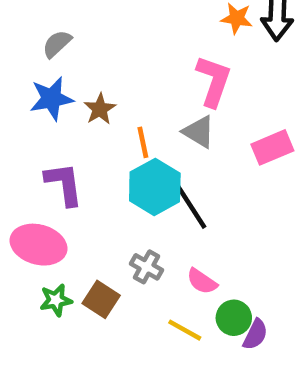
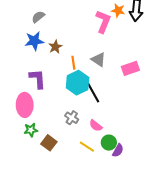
pink L-shape: (214, 81) -> (103, 22), moved
pink ellipse: (39, 245) -> (25, 105), turned 70
brown square: (101, 299) -> (49, 143), moved

